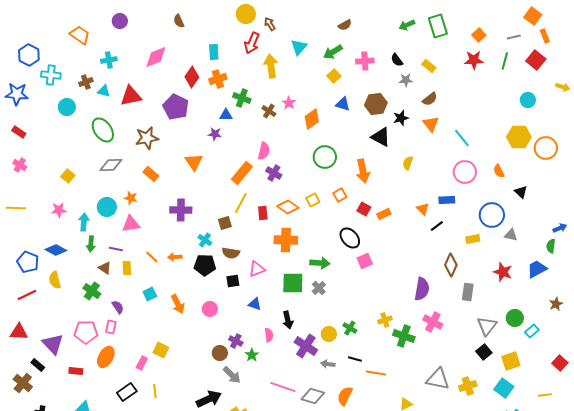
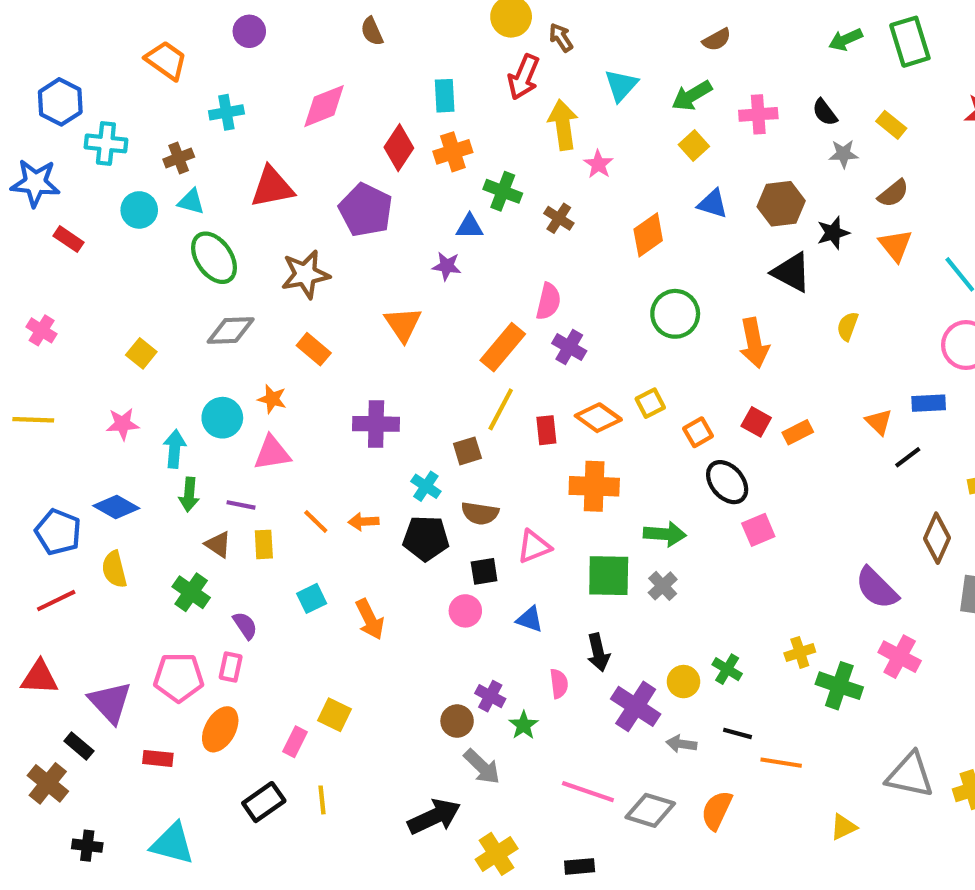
cyan triangle: (104, 91) -> (191, 202), moved
pink star: (289, 103) -> (598, 164), moved
red rectangle: (19, 132) -> (69, 239), moved
orange square: (340, 195) -> (698, 432), moved
purple semicircle: (422, 289) -> (877, 588), turned 125
pink circle: (210, 309) -> (465, 611), moved

